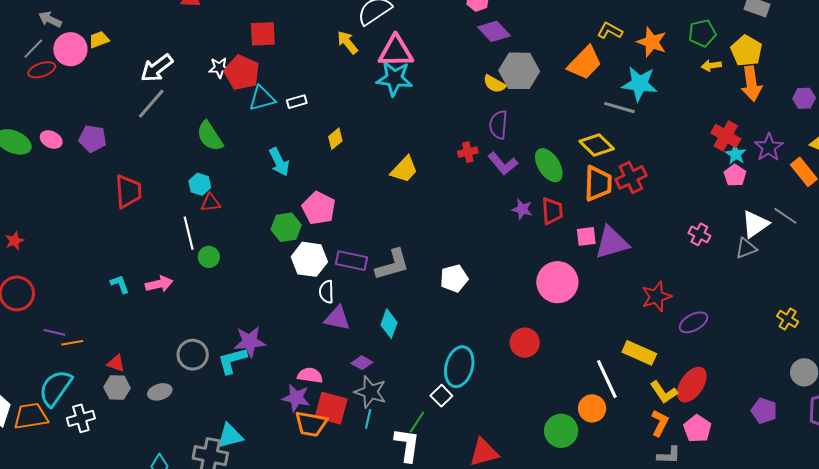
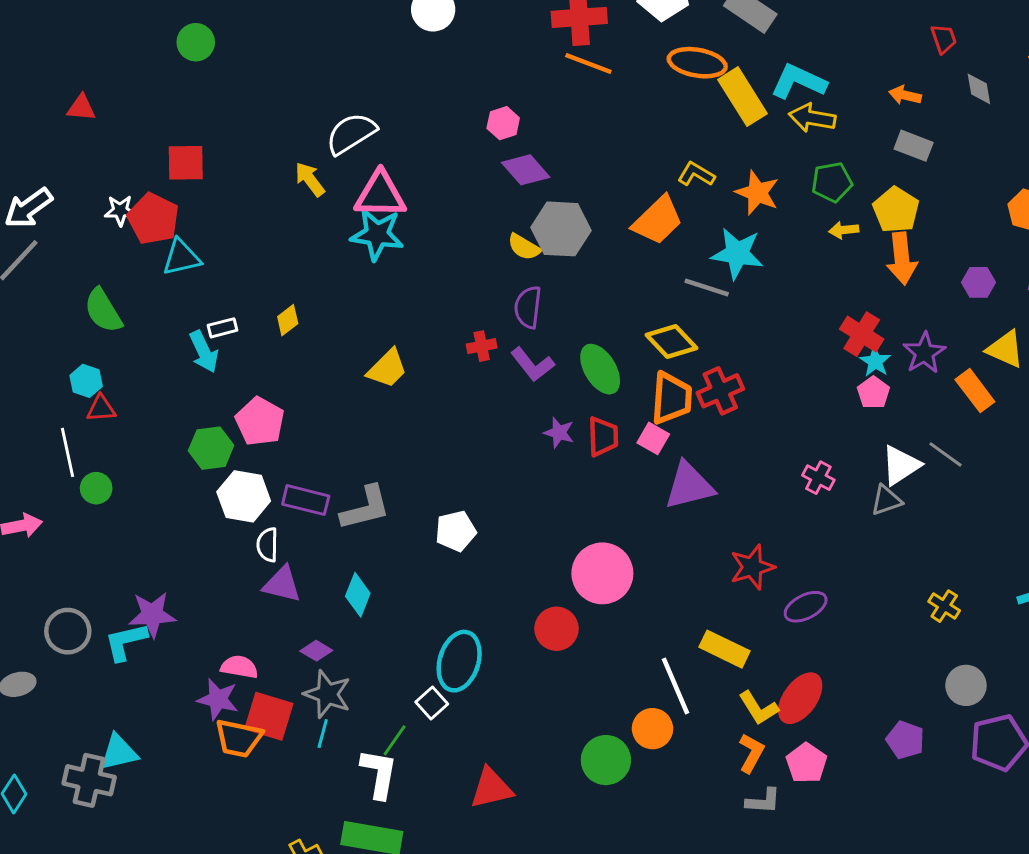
white rectangle: (297, 102) -> (222, 328), moved
pink square: (586, 236) -> (653, 438), moved, turned 35
pink circle: (557, 282) -> (602, 573), moved

